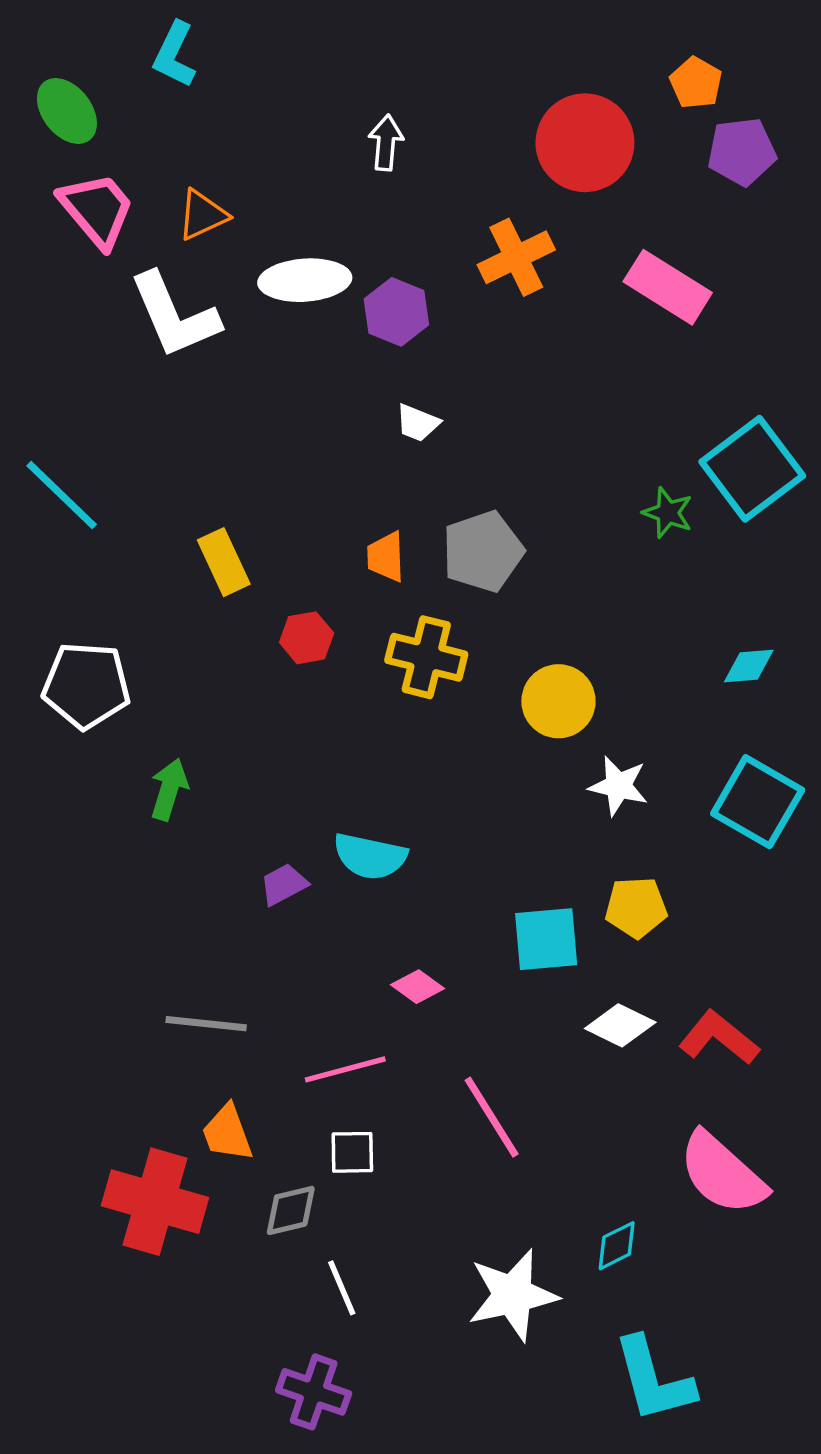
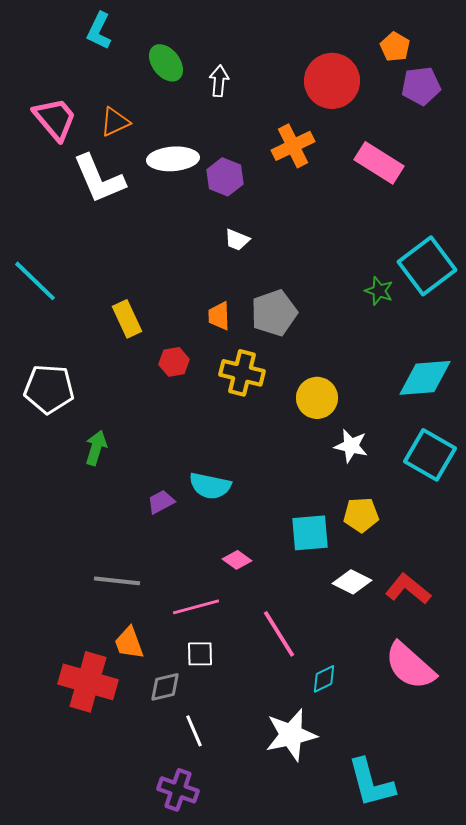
green ellipse: (67, 111) -> (166, 63), moved
cyan diamond: (749, 666) -> (425, 378), size x1.8
cyan diamond: (617, 1246) -> (324, 679), moved

